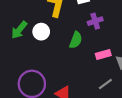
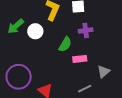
pink rectangle: (103, 54) -> (80, 59), moved

